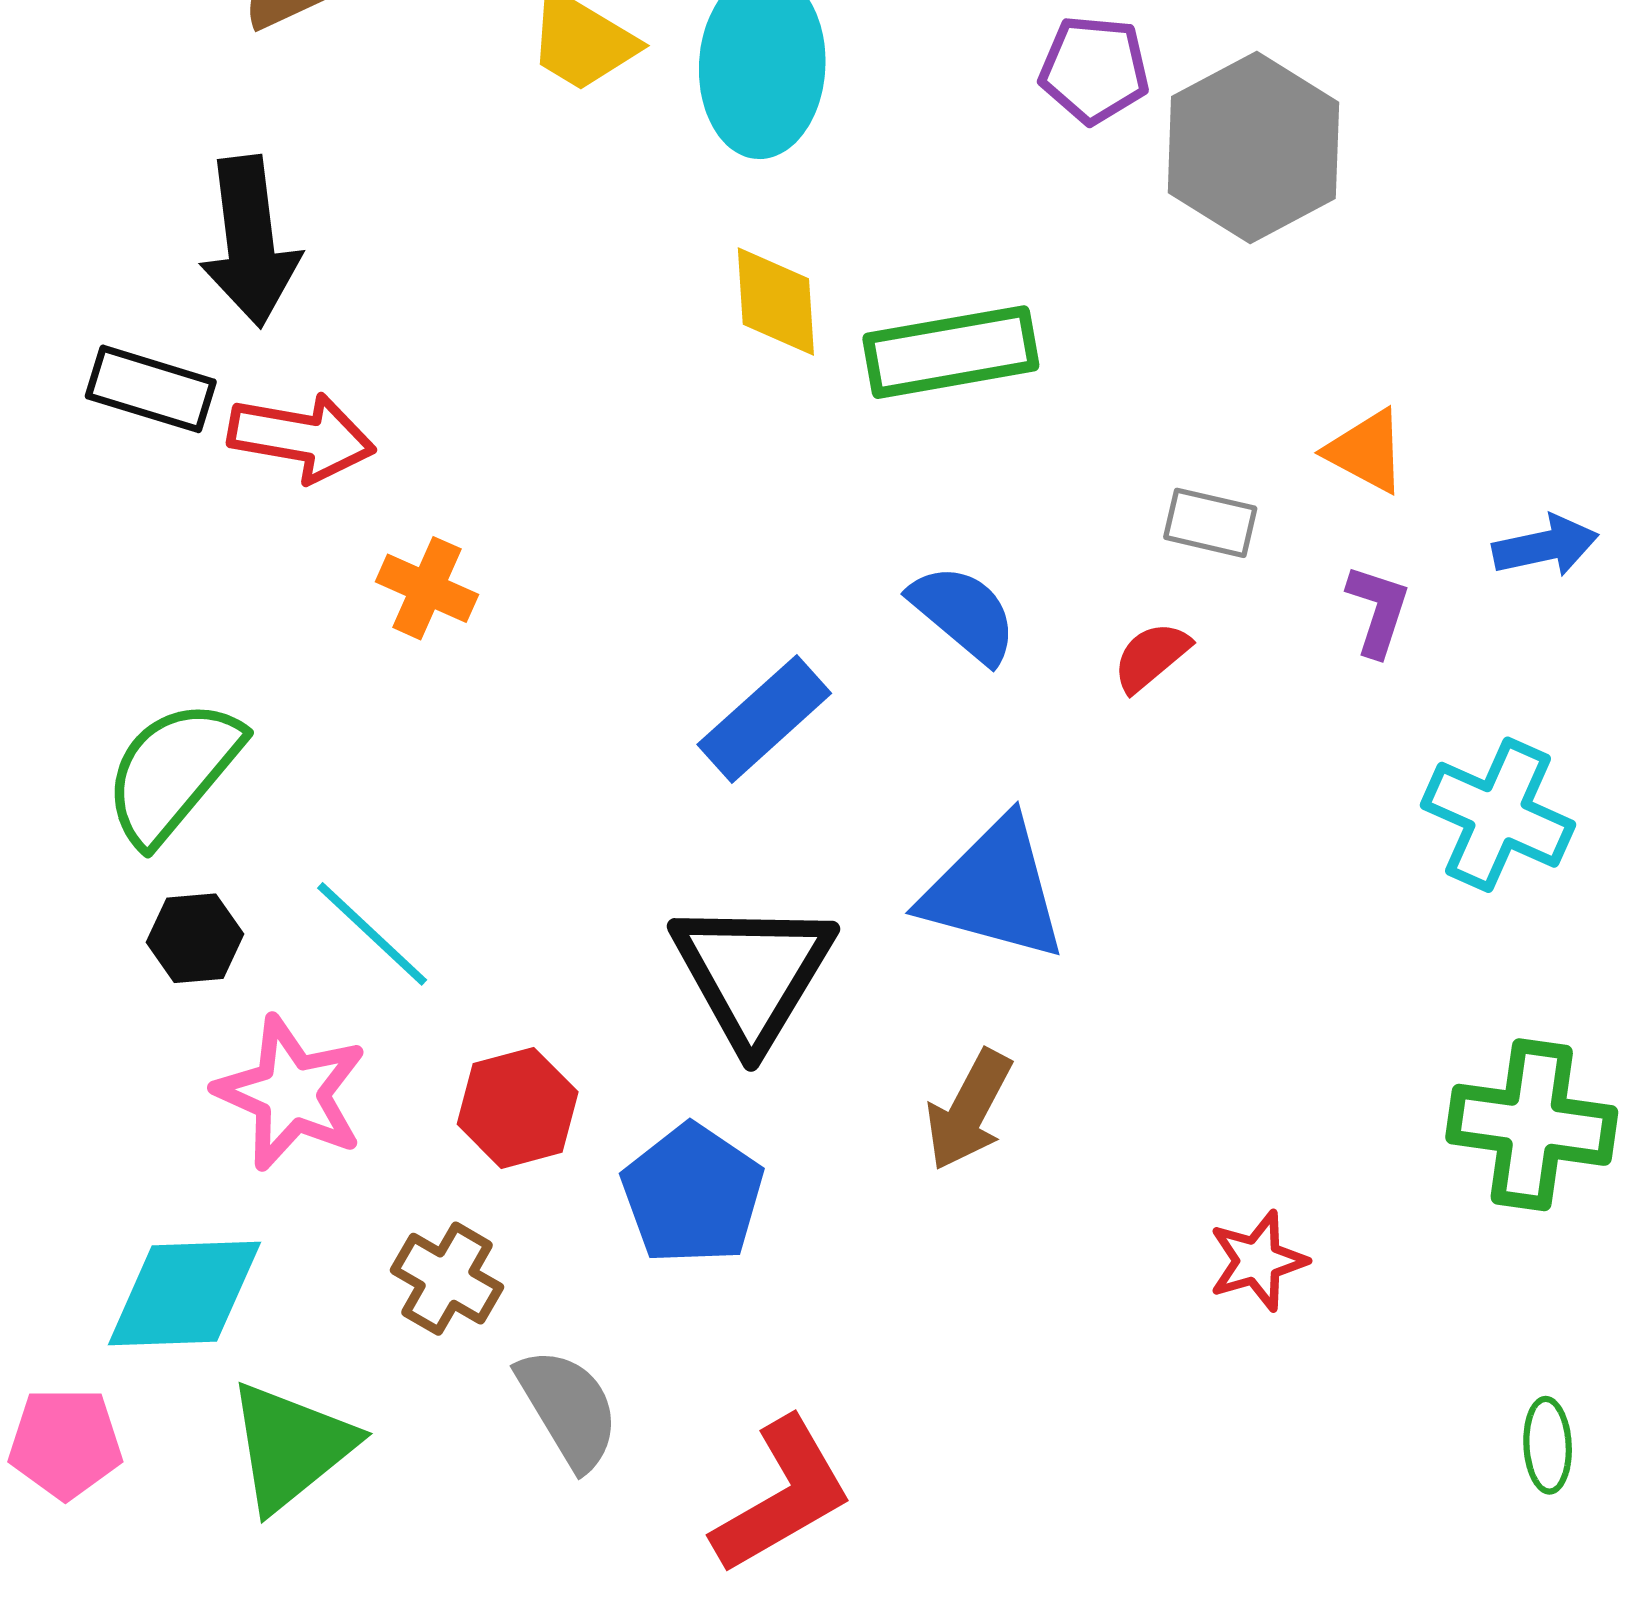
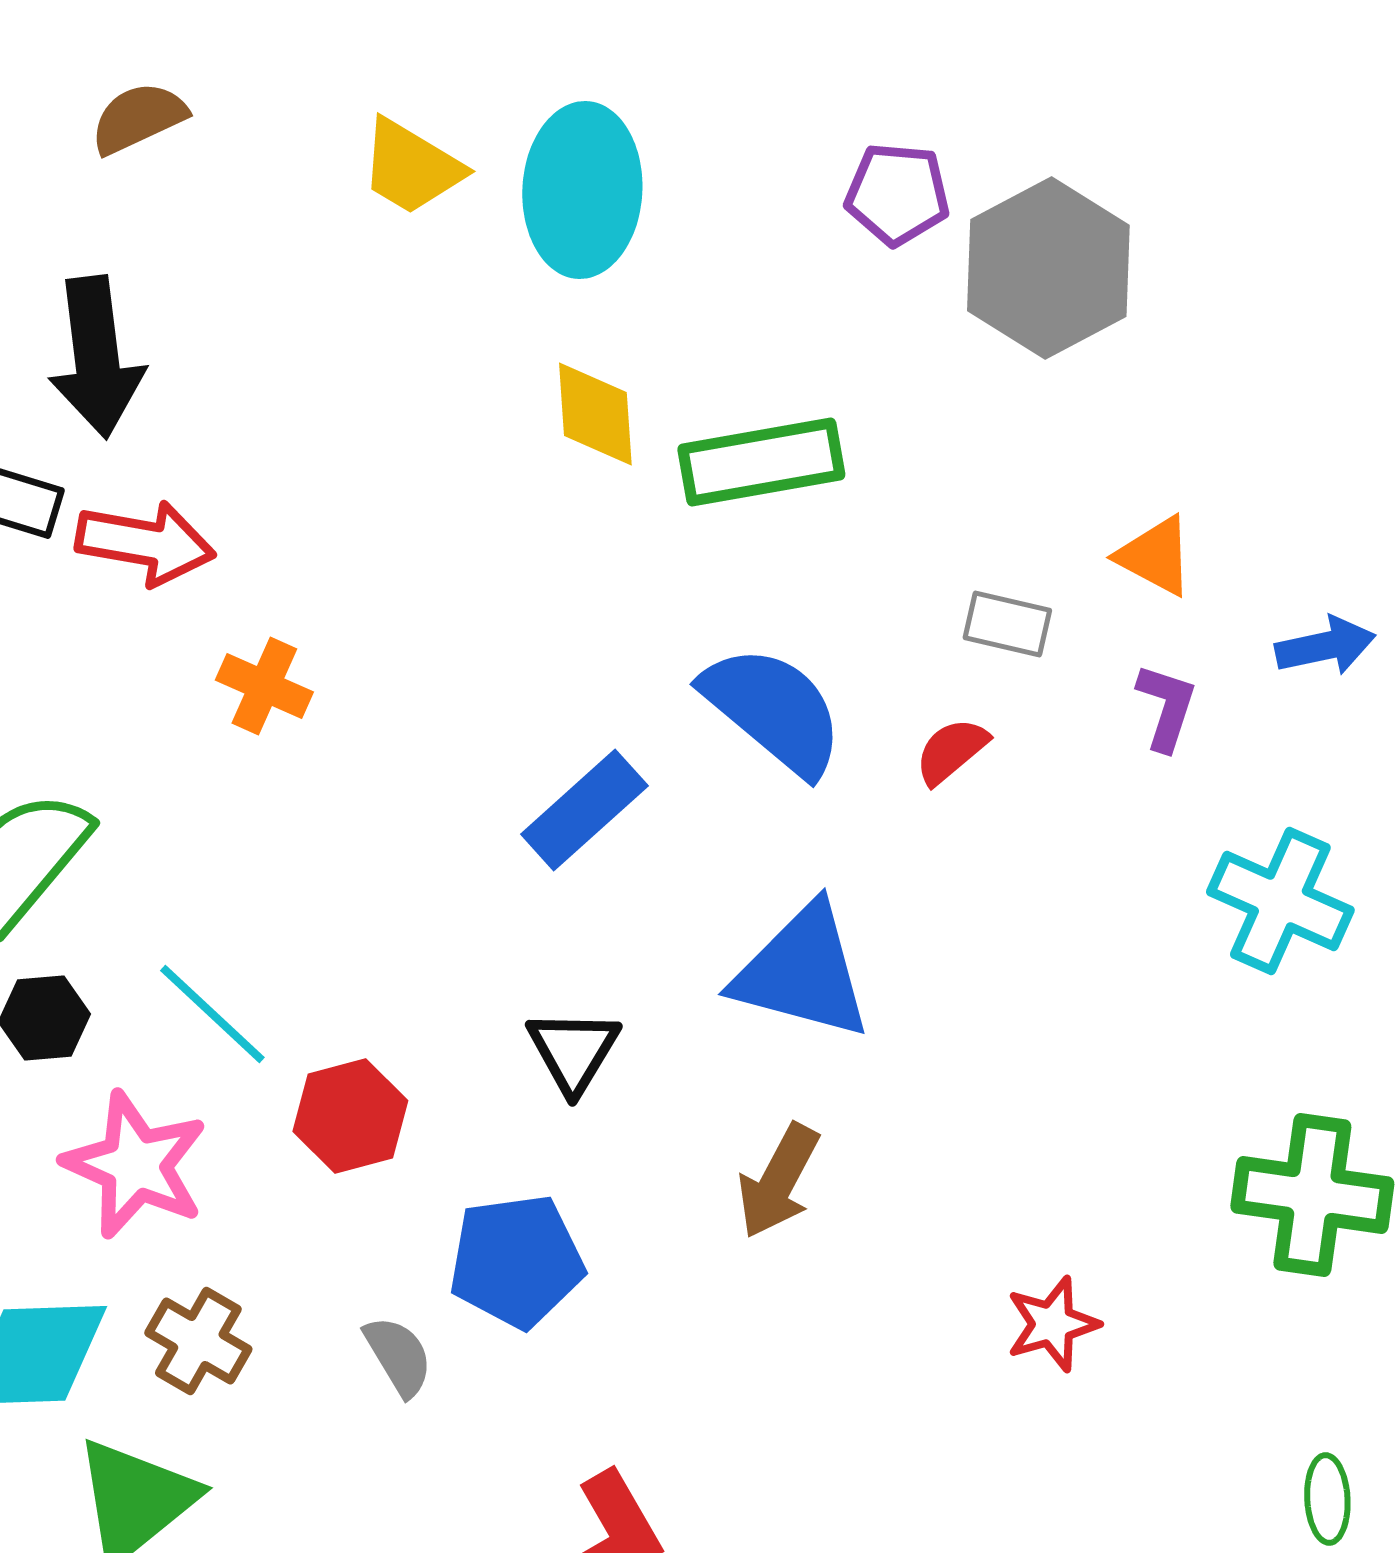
blue semicircle: (964, 613) -> (773, 710), size x1.4
black triangle: (753, 973) -> (573, 1051), size x0.6
red hexagon: (518, 1108) -> (350, 1116), moved
blue pentagon: (693, 1194) -> (516, 1261), turned 30
brown cross: (447, 1279) -> (198, 1341), moved
gray semicircle: (568, 1408) -> (398, 1356), moved, size x0.7

